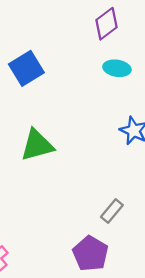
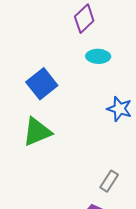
blue square: (26, 68) -> (42, 84), moved

